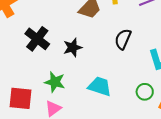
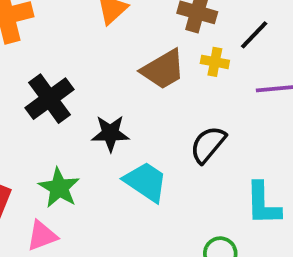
cyan trapezoid: (100, 86) -> (146, 182), moved

